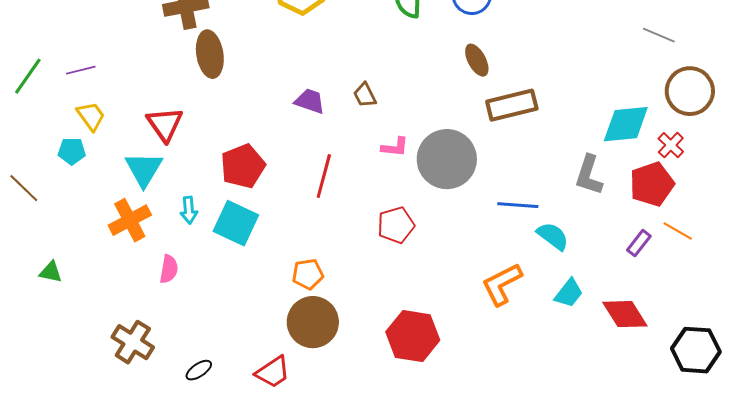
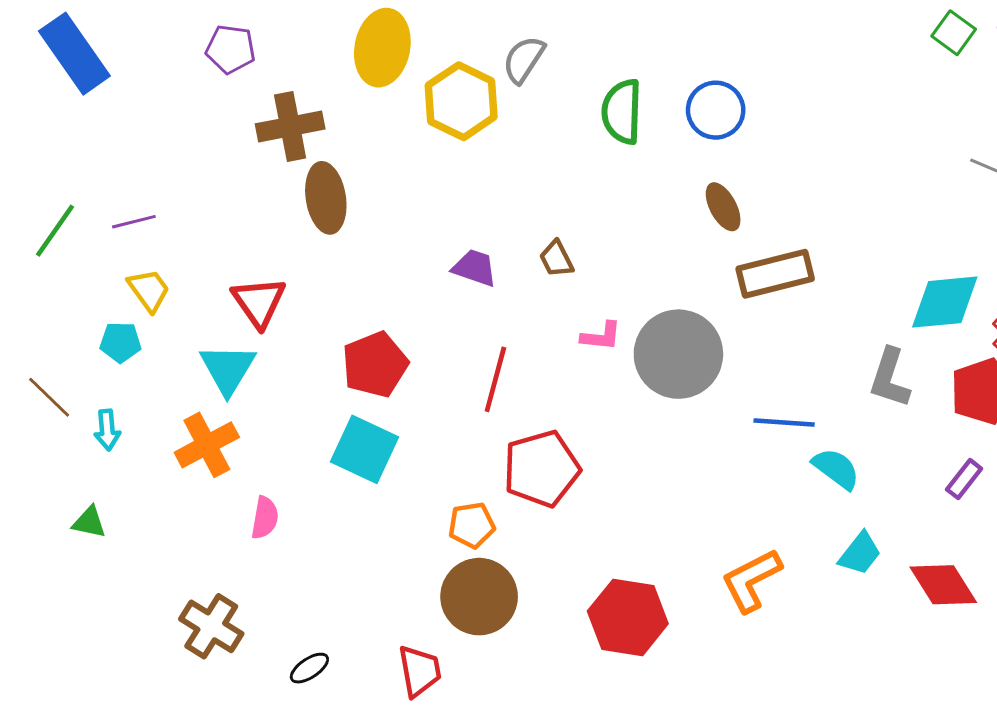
cyan arrow: (189, 210) -> (107, 430), moved
red pentagon: (396, 225) -> (542, 469), moved, size x1.4
orange L-shape: (502, 284) -> (751, 580), moved
red trapezoid: (273, 372) -> (420, 671), turned -66

